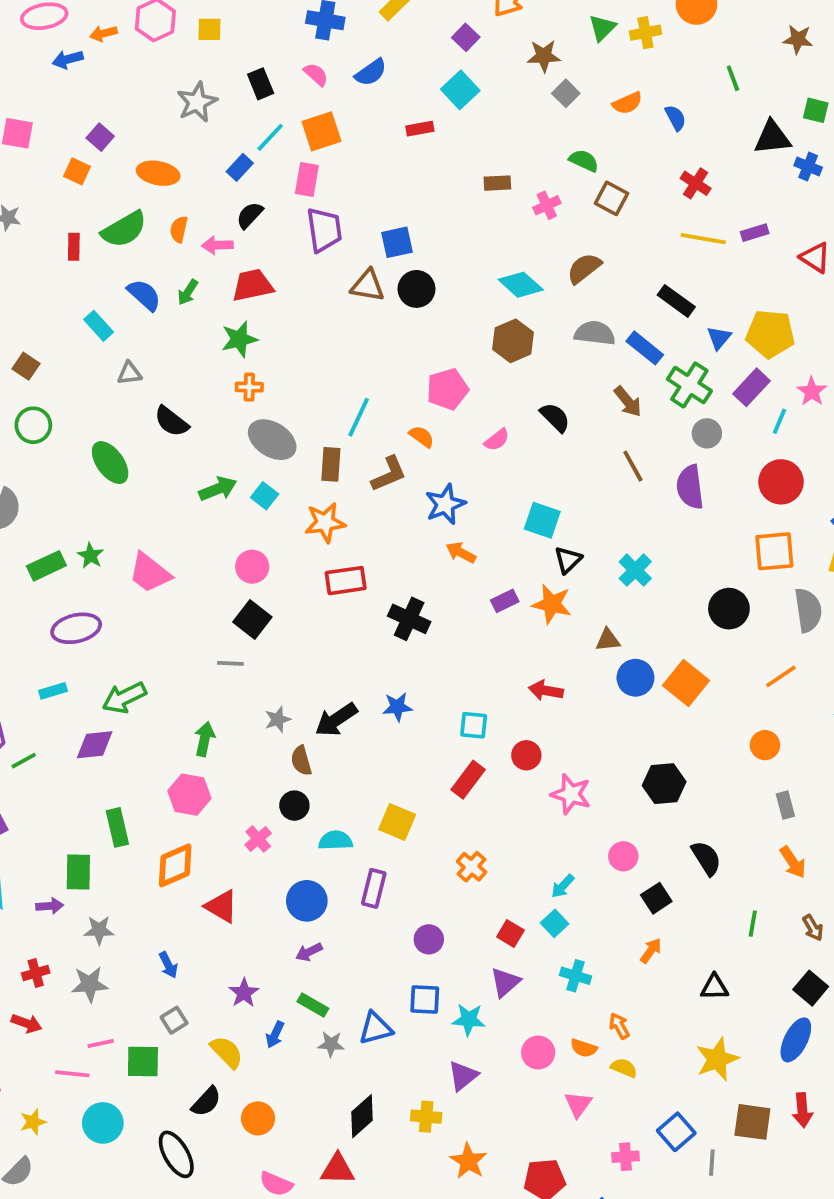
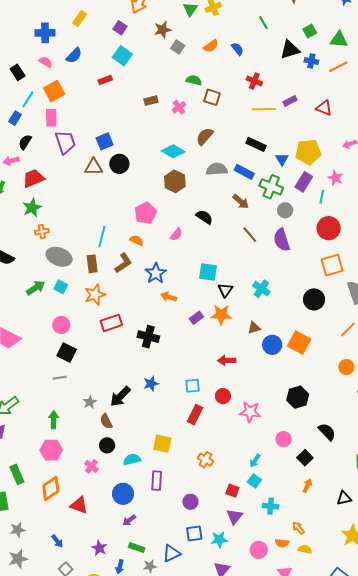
green square: (816, 110) -> (310, 31), turned -32

